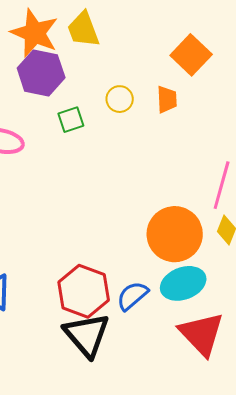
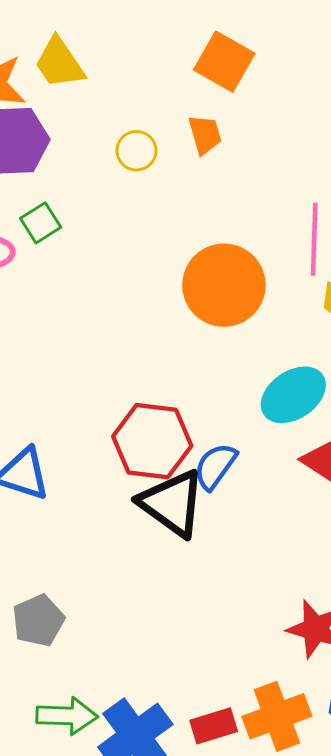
green square: (71, 120) -> (41, 223), moved
orange circle: (175, 234) -> (224, 285), moved
blue semicircle: (132, 296) -> (215, 466), moved

